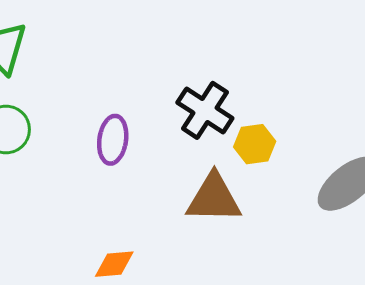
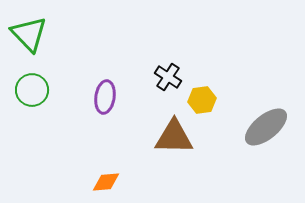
black cross: (205, 110) -> (168, 77), size x0.7

